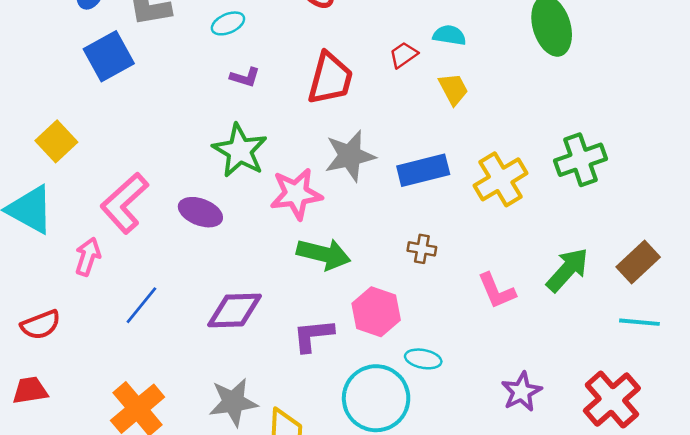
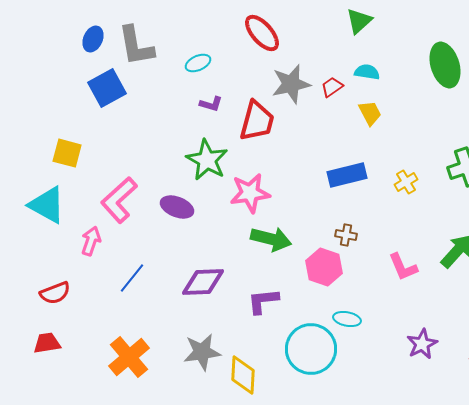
red trapezoid: (330, 78) -> (257, 121), moved
yellow square: (56, 141) -> (67, 153), turned -32
gray star: (350, 156) -> (291, 84), moved
yellow cross: (501, 179) -> (406, 182), size x0.6
pink hexagon: (376, 312) -> (324, 267), moved

